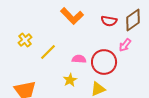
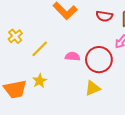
yellow star: (70, 80) -> (40, 81), moved

